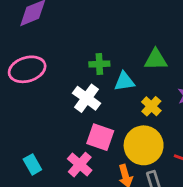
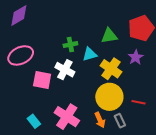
yellow cross: (151, 106) -> (111, 69), size x1.5
pink square: (100, 137) -> (42, 80), moved
pink cross: (80, 165) -> (67, 117), size x1.4

